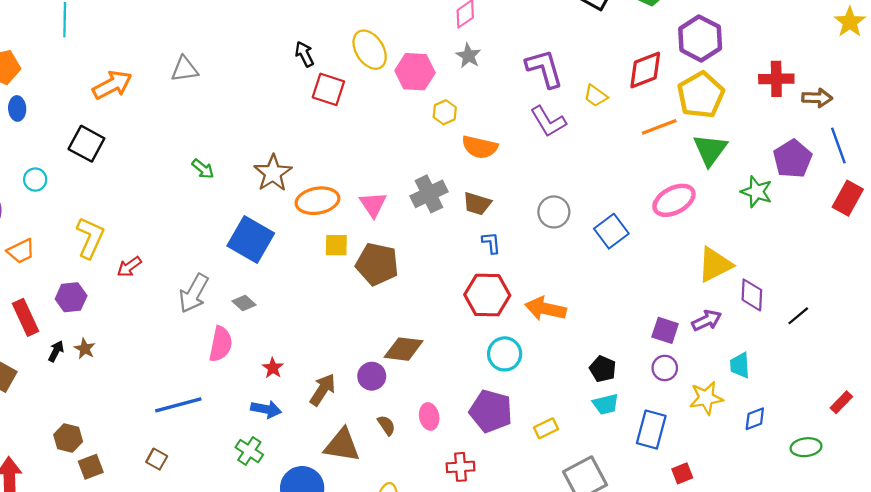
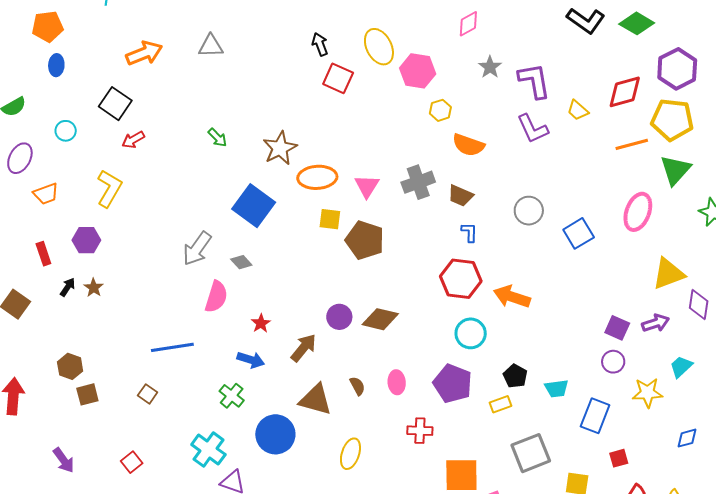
gray star: (468, 56) -> (490, 67), moved
yellow pentagon: (701, 95) -> (672, 120), turned 30
pink ellipse: (674, 200) -> (638, 212), turned -48
red arrow: (129, 267) -> (133, 140), moved
red rectangle: (26, 317) -> (43, 254), size x0.7
cyan trapezoid: (740, 365) -> (681, 367), turned 45
black pentagon: (603, 369) -> (515, 376), moved
purple circle: (372, 376) -> (339, 317), moved
blue diamond: (755, 419) -> (687, 438), moved

